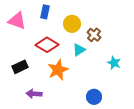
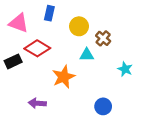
red diamond: (47, 45) -> (37, 48), moved
cyan triangle: (79, 50) -> (87, 55), turned 32
black rectangle: (20, 67) -> (13, 61), moved

